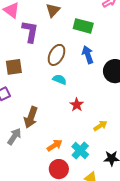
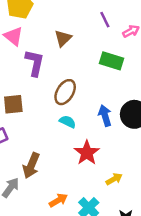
green rectangle: (83, 26) -> (112, 61), moved
blue arrow: (88, 55) -> (105, 116), moved
red star: (77, 105) -> (87, 153), size x1.5

